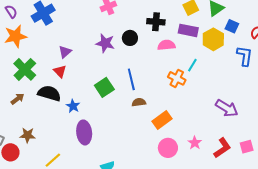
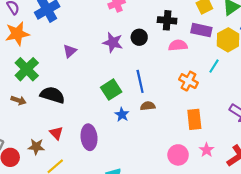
cyan line: (192, 65) -> (214, 66), moved
red triangle: (60, 71) -> (56, 133), moved
brown arrow: (17, 99) -> (18, 100), turned 56
blue star: (73, 106) -> (122, 115), moved
orange rectangle: (162, 120) -> (194, 119), moved, turned -60
brown star: (27, 135) -> (36, 147), moved

